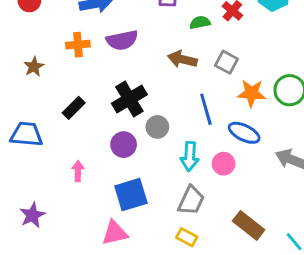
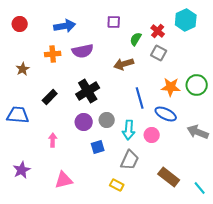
green semicircle: (200, 23) -> (136, 39), turned -48
brown arrow: (182, 59) -> (124, 64), turned -30
gray square: (226, 62) -> (159, 53), moved
gray circle: (157, 127) -> (107, 120), moved
blue square: (131, 195) -> (98, 147), moved, size x0.6
pink triangle: (115, 233) -> (64, 180), moved
yellow rectangle: (187, 237) -> (117, 185), moved

